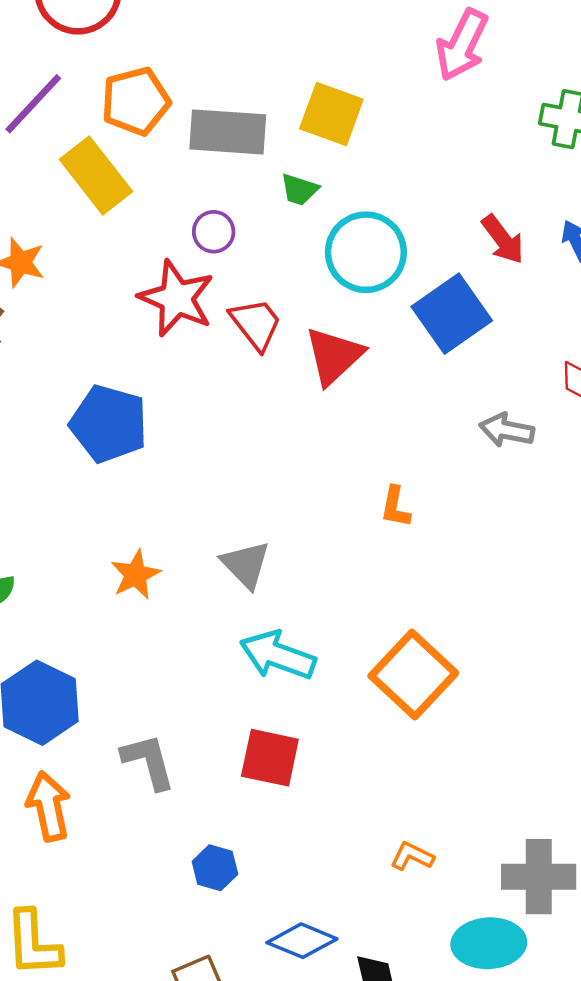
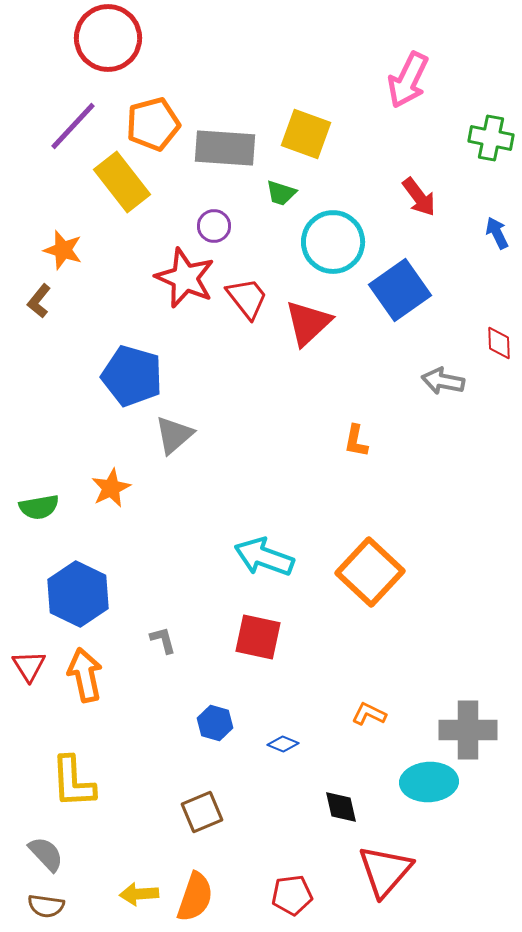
red arrow: (503, 239) -> (419, 197), moved
gray triangle: (246, 564) -> (174, 435), moved, turned 33
orange star: (136, 575) -> (111, 488), moved
gray L-shape: (148, 762) -> (163, 640), size x0.6
blue diamond: (302, 941) -> (283, 744), moved, size x0.6

